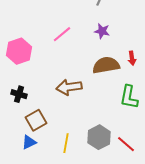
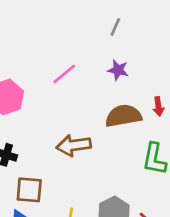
brown square: (36, 120) -> (29, 190), turned 35

